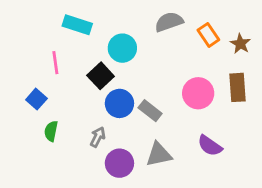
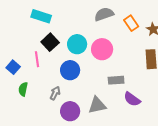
cyan circle: (122, 48) -> (77, 44), moved
pink line: (55, 63) -> (37, 59), moved
black square: (101, 76) -> (50, 42), moved
pink circle: (198, 93) -> (102, 49), moved
gray rectangle: (150, 111) -> (116, 80), moved, turned -42

